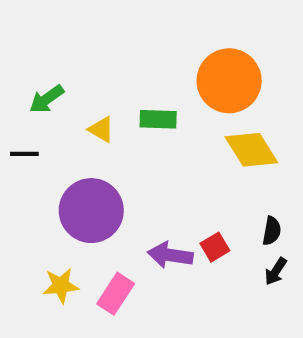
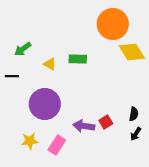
orange circle: (229, 81) -> (113, 24), moved
yellow diamond: (251, 150) -> (132, 52), moved

